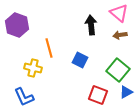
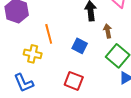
brown arrow: (120, 35) -> (108, 31), moved, turned 88
red square: (98, 95) -> (74, 81), moved

